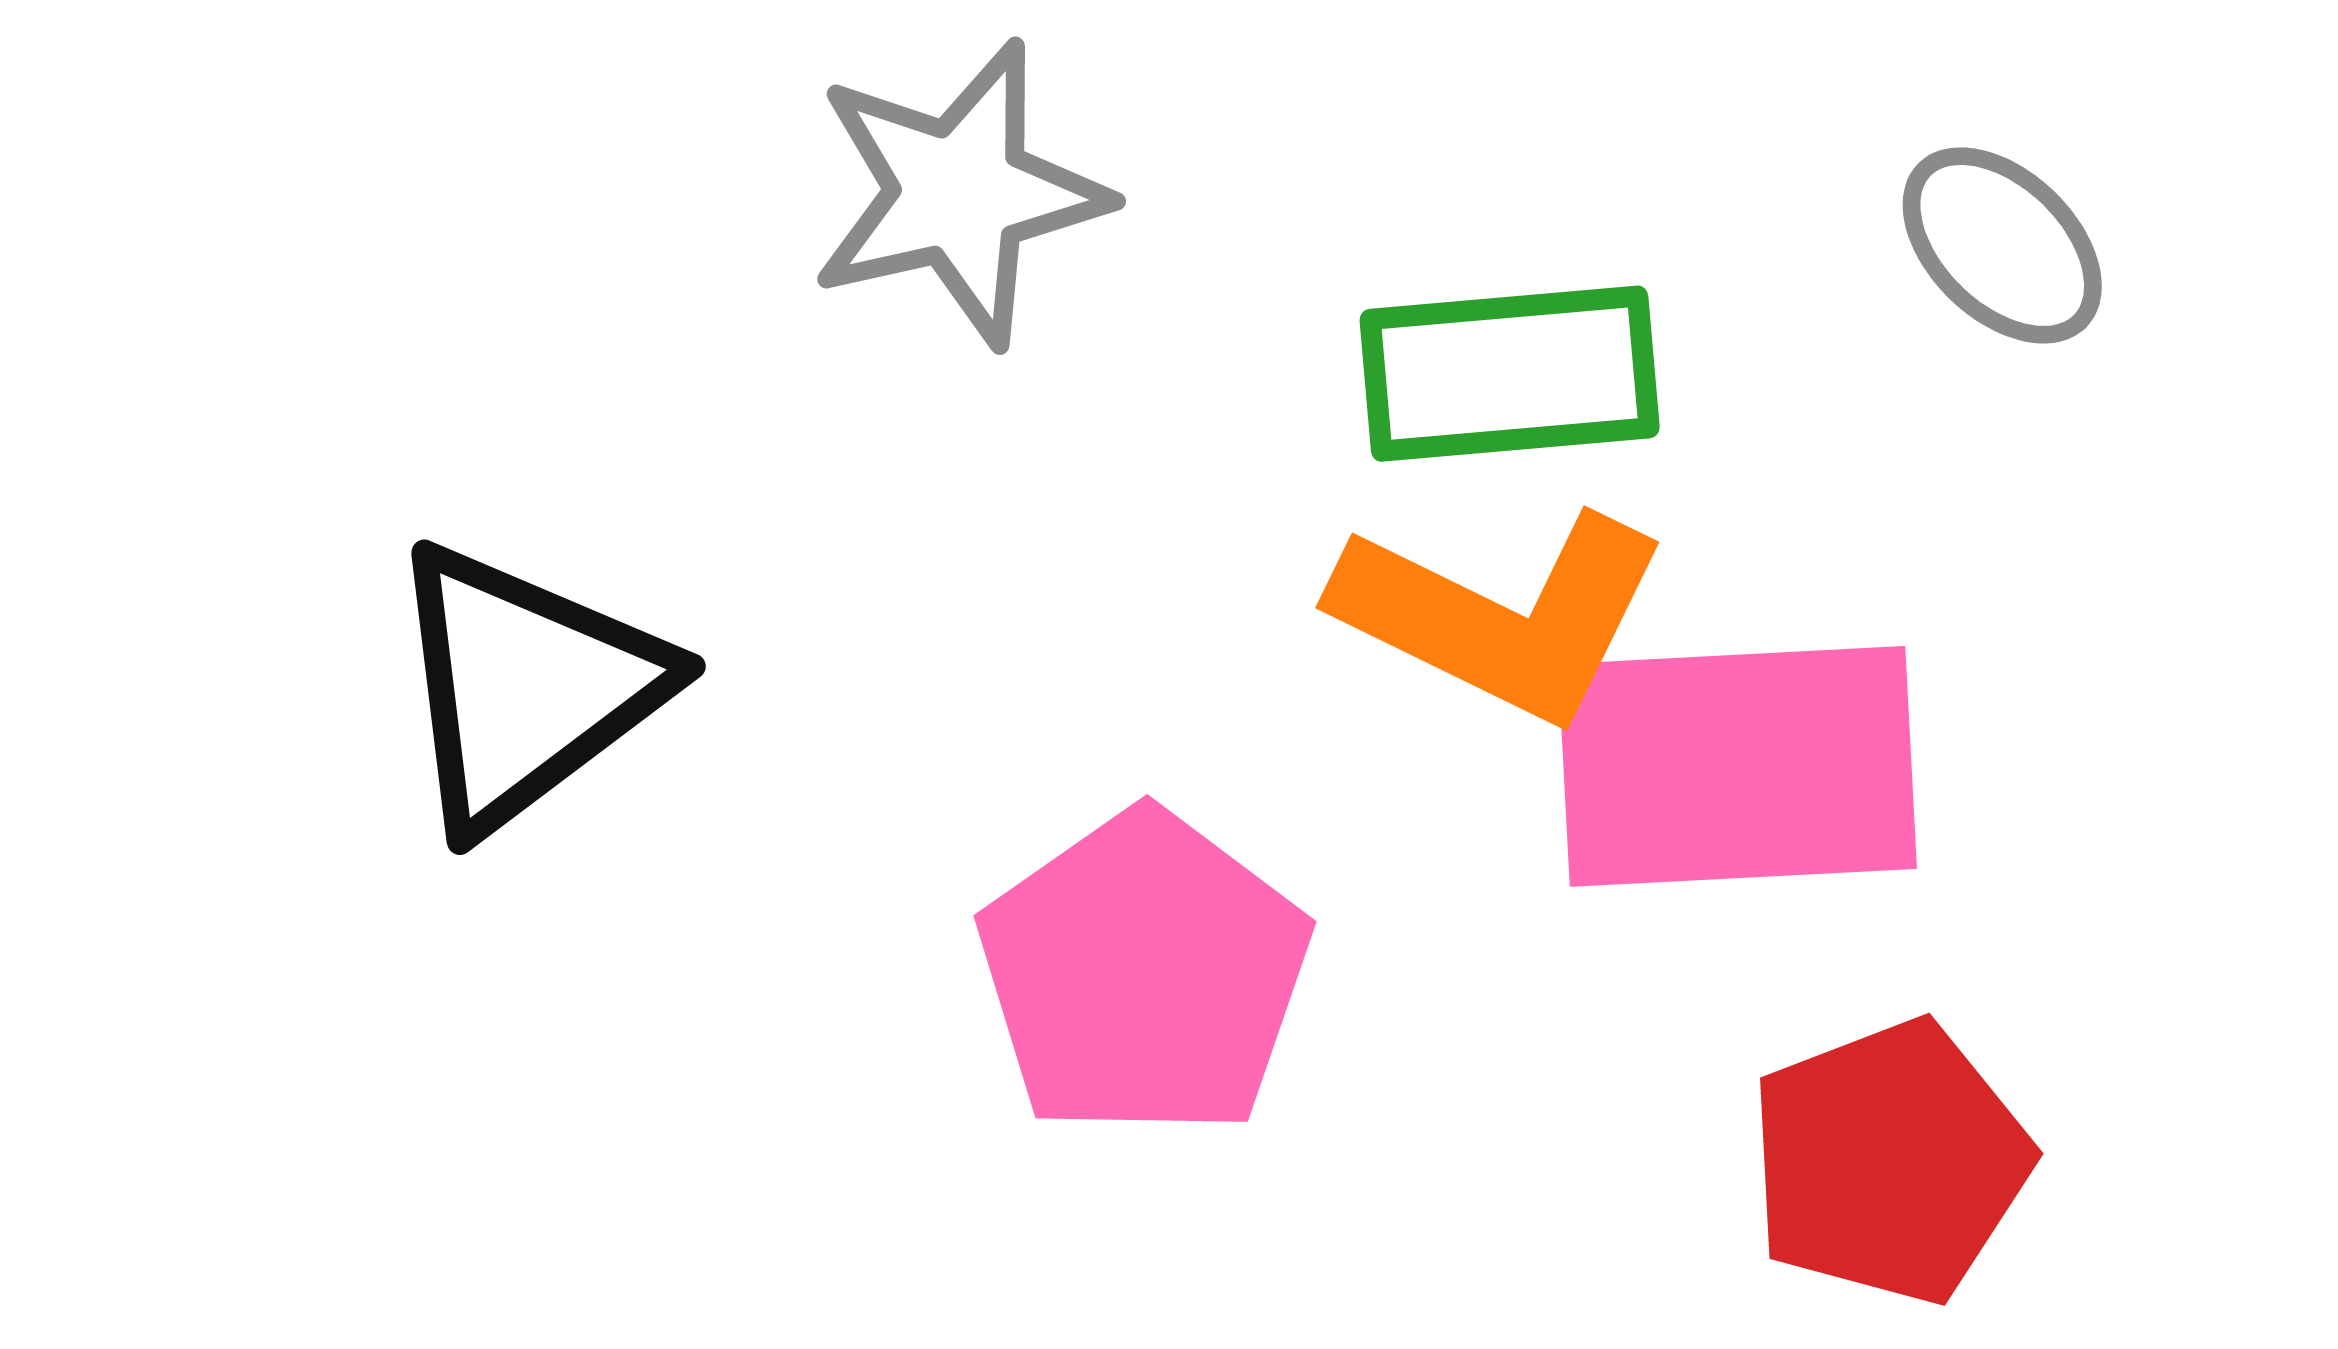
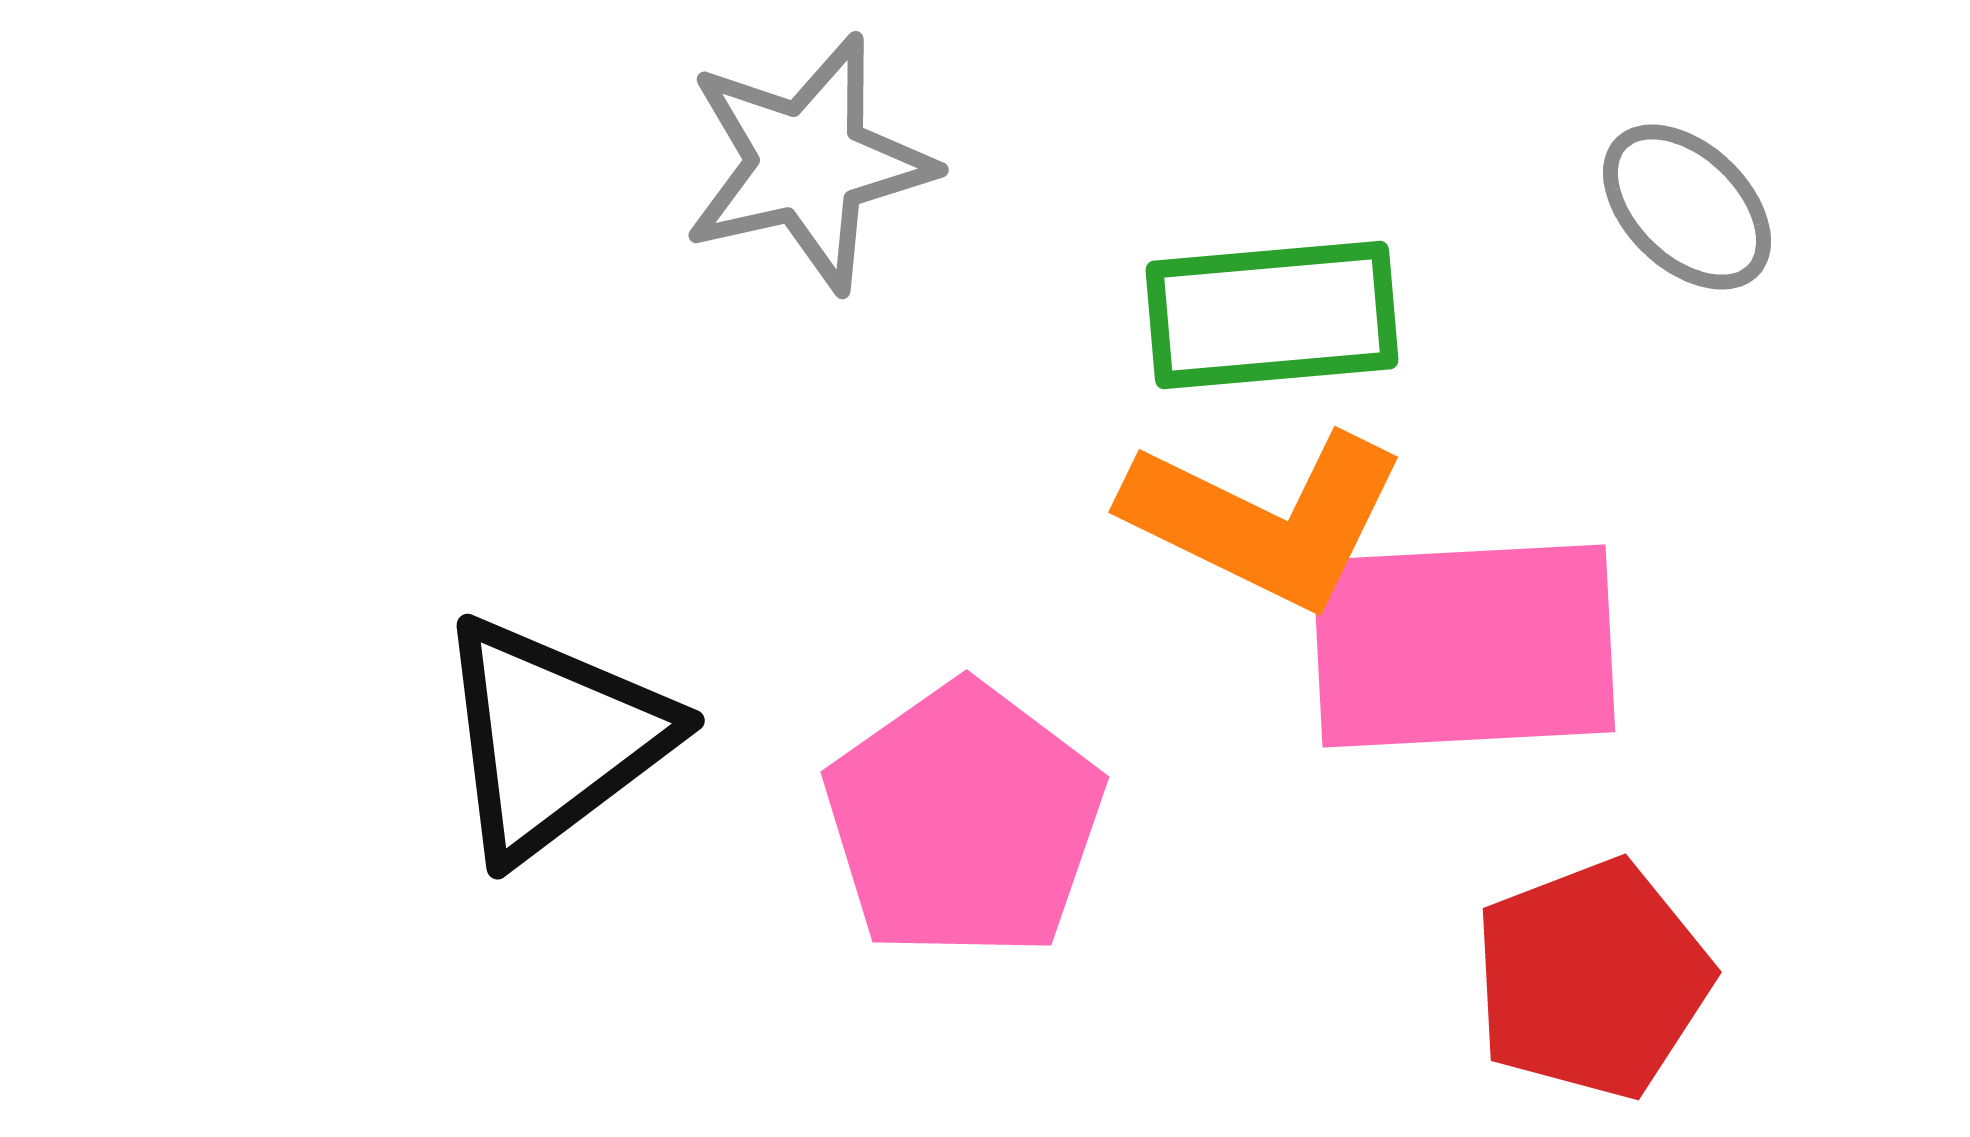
black triangle: (526, 687) -> (553, 738), moved

